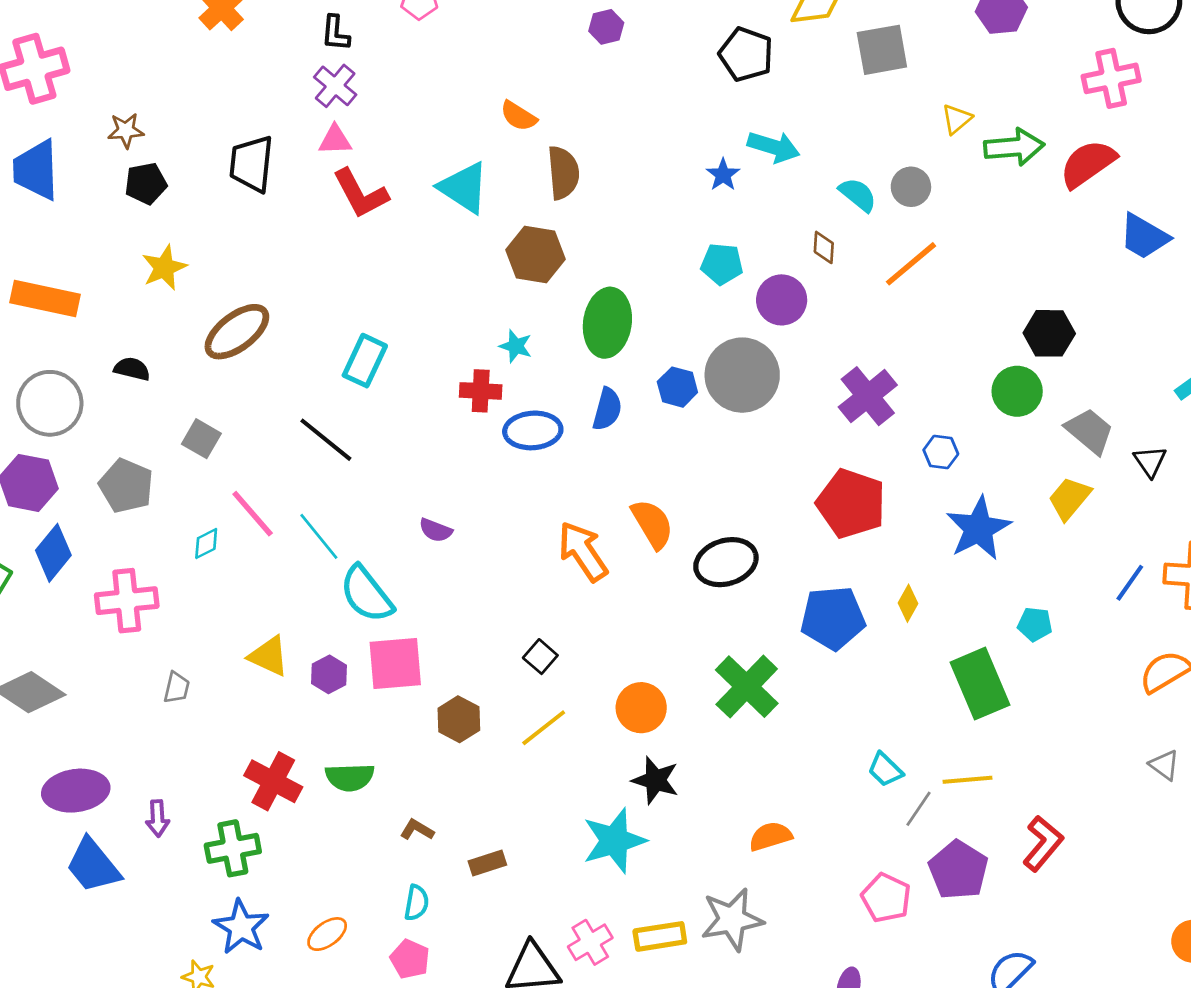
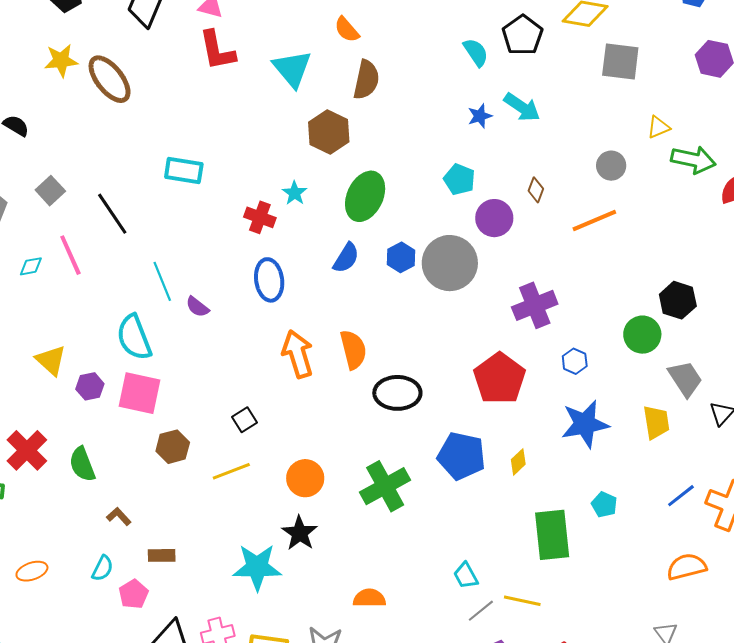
cyan semicircle: (858, 195) -> (476, 52), moved
brown ellipse: (237, 332) -> (110, 79), moved, turned 72
cyan rectangle: (365, 361) -> (184, 170), turned 57
blue ellipse: (533, 430) -> (269, 280), moved, turned 69
black line: (326, 440) -> (112, 214), moved
yellow trapezoid: (1069, 498) -> (656, 422), turned 114
cyan line: (319, 536) -> (162, 281), moved
green semicircle: (350, 777) -> (82, 464), turned 54
pink pentagon: (410, 959) -> (133, 594), moved

